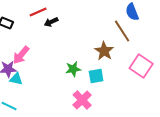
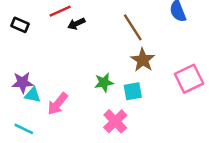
brown line: (122, 31) -> (133, 27), moved
pink arrow: (21, 55) -> (58, 104), moved
pink square: (141, 66) -> (189, 79), turned 30

